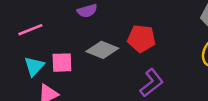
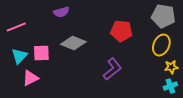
red pentagon: (141, 39) -> (121, 31), moved

